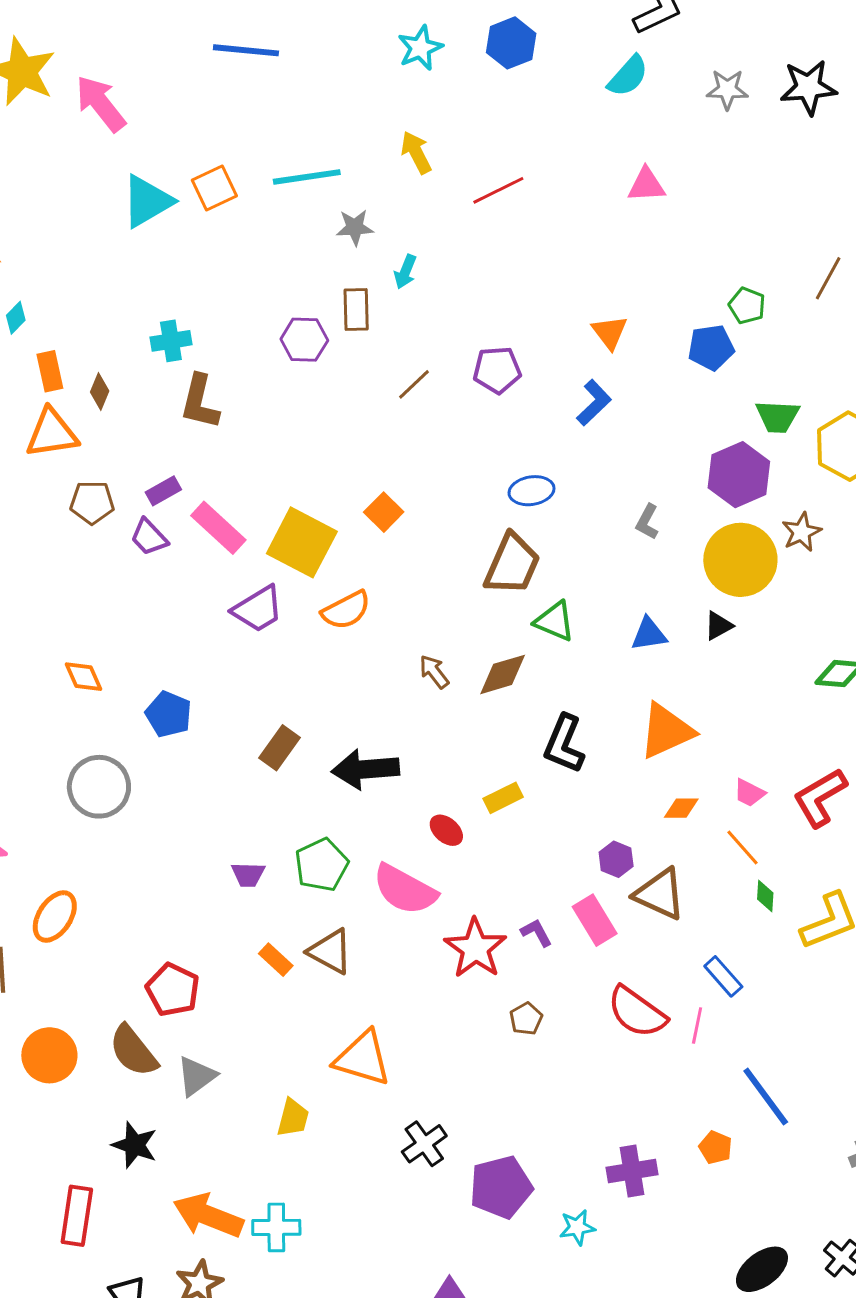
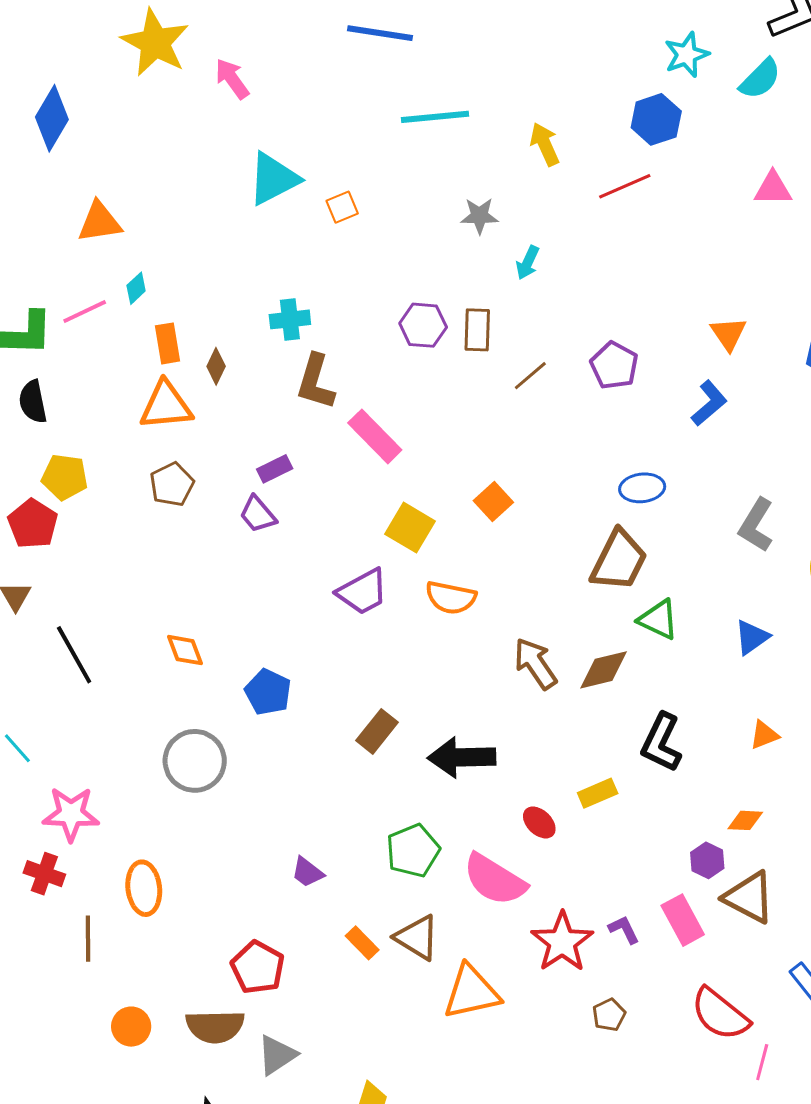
blue hexagon: (511, 43) -> (656, 119), moved
cyan star: (420, 48) -> (687, 55), moved
pink arrow: (101, 104) -> (232, 79), size x0.7
cyan line: (307, 177) -> (435, 117), moved
orange square: (214, 188) -> (342, 207), moved, size x0.7
brown rectangle: (356, 310) -> (477, 330), moved
purple pentagon: (497, 370) -> (614, 366), turned 30
brown pentagon: (92, 502) -> (172, 484), moved, turned -30
gray L-shape: (647, 522) -> (756, 525), size x1.5
pink rectangle: (218, 528) -> (375, 436), moved
yellow square: (302, 542) -> (410, 528), size x0.7
orange semicircle: (346, 610) -> (451, 598), turned 36
blue triangle: (649, 634) -> (752, 637), turned -30
brown arrow: (434, 672) -> (535, 664), size x1.5
orange triangle: (666, 731) -> (764, 735), size x0.5
orange diamond: (681, 808) -> (745, 820), moved
purple trapezoid: (248, 875) -> (307, 872), moved, turned 33
orange ellipse: (55, 917) -> (144, 888), turned -42
pink line: (697, 1026) -> (762, 1062), moved
brown semicircle: (133, 1051) -> (215, 1026), turned -56
orange circle: (49, 1055) -> (131, 1027), size x0.7
orange triangle: (363, 1058) -> (471, 992), moved, turned -32

